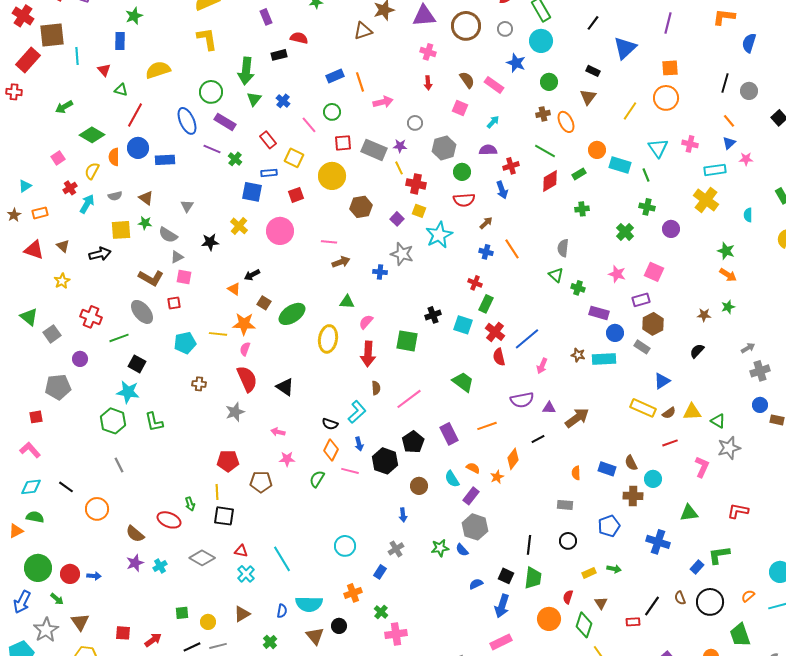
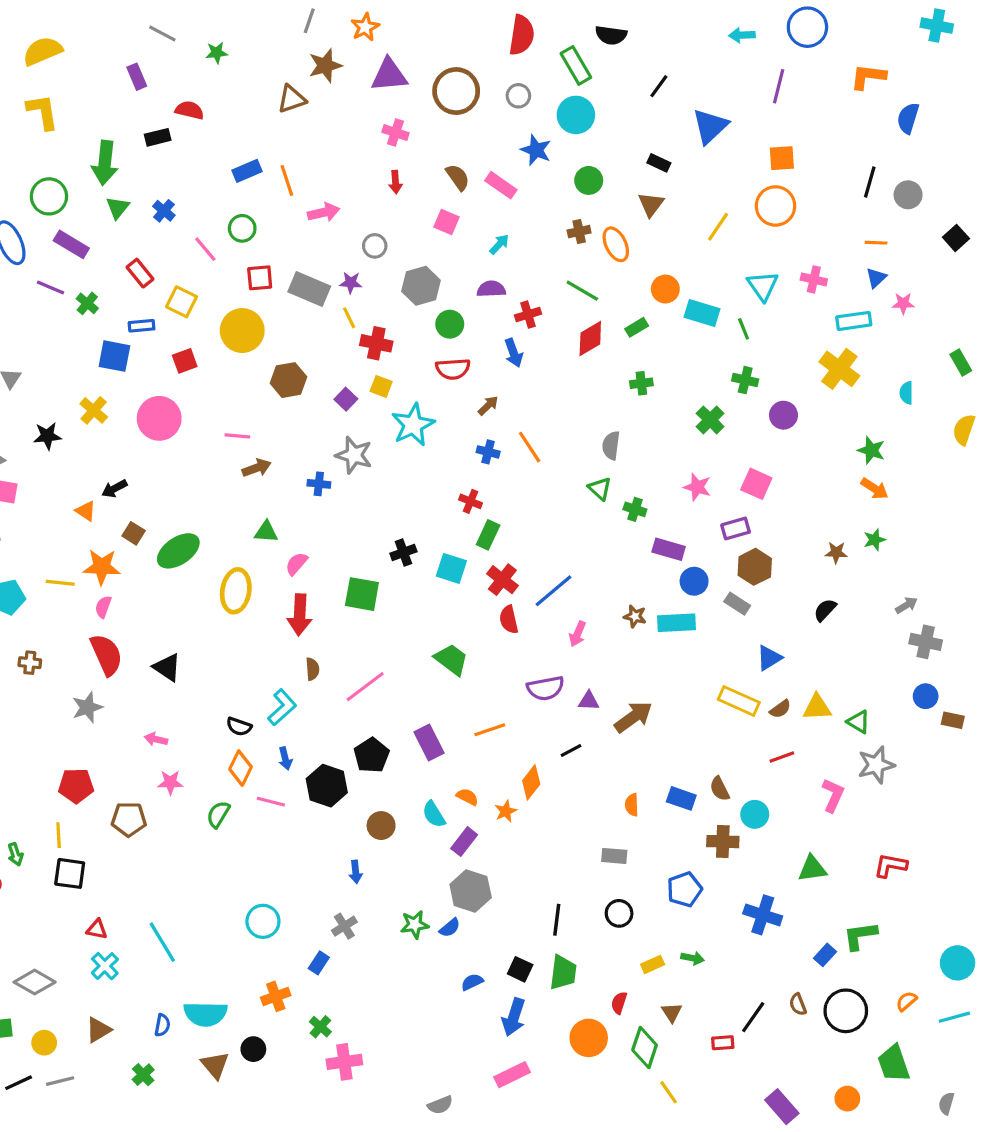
orange line: (729, 121) -> (876, 243), turned -48
gray cross: (760, 371) -> (926, 642), turned 30
blue semicircle: (462, 550) -> (450, 928), turned -88
gray diamond: (202, 558) -> (35, 982), moved

